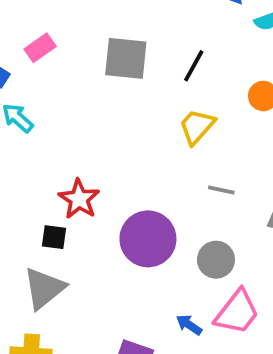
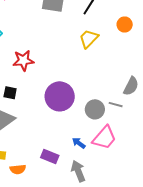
gray line: (221, 190) -> (116, 105), moved
red star: (79, 199) -> (23, 60), moved, turned 30

